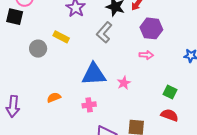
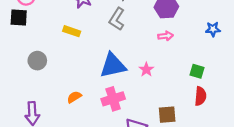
gray circle: (38, 49) -> (37, 61), moved
pink cross: (89, 105) -> (113, 99), size x1.5
red semicircle: (169, 115) -> (200, 96), turned 84

